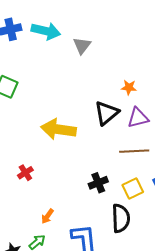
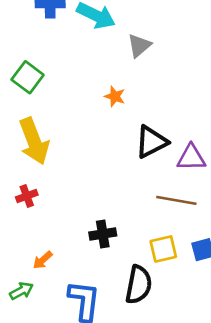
orange star: (129, 87) -> (115, 96), moved
yellow arrow: (59, 129) -> (34, 141), moved, turned -132
black cross: (98, 183) -> (103, 234), moved

